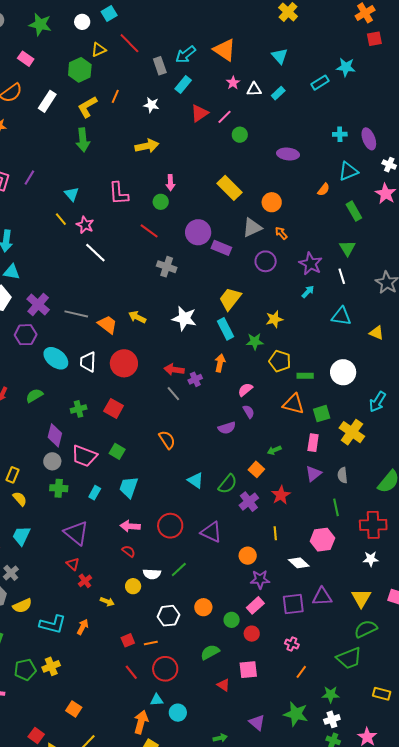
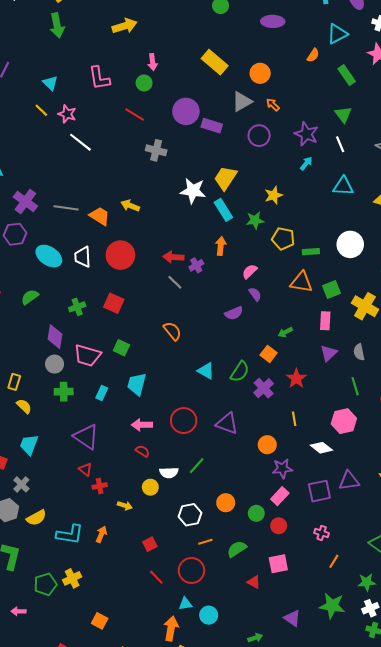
white star: (184, 318) -> (193, 191), moved
red cross: (85, 581) -> (100, 486), turned 32
orange line: (151, 643) -> (205, 542), moved

